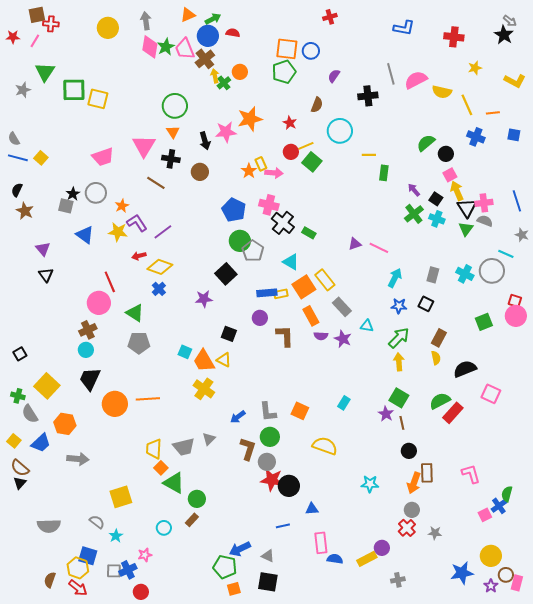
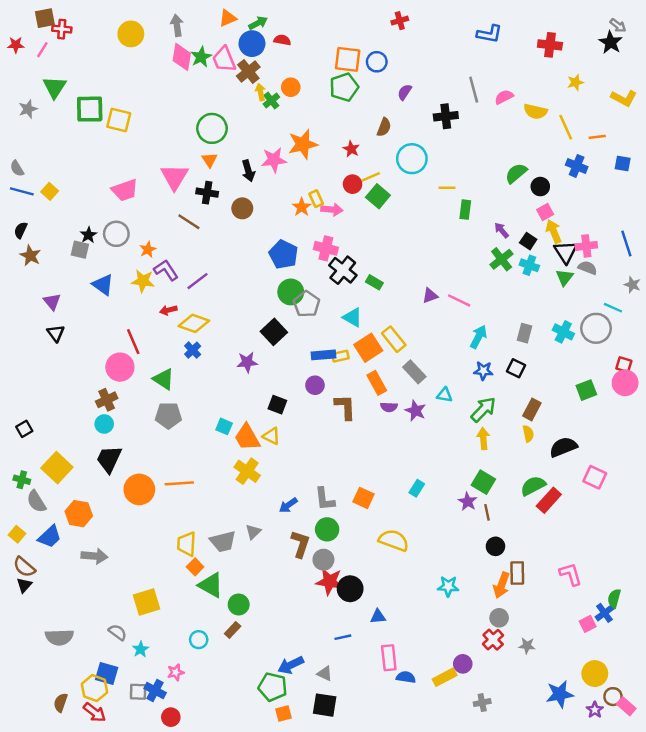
pink semicircle: (416, 80) -> (504, 97), size x0.7
blue cross: (128, 570) -> (155, 690), turned -36
pink rectangle: (517, 583) -> (626, 706), turned -63

